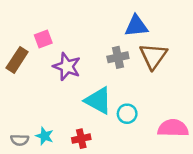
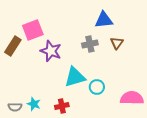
pink square: (43, 39) -> (33, 30), size x1.5
brown triangle: (153, 56) -> (117, 43), size x0.6
cyan triangle: (98, 101) -> (75, 77), turned -45

